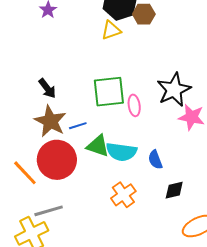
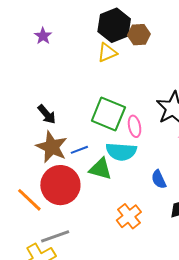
green square: (109, 92) -> (108, 114), turned 32
cyan semicircle: (121, 152) -> (121, 152), moved

